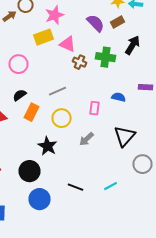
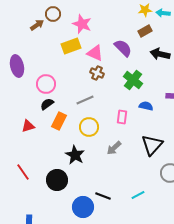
pink star: (54, 15) -> (82, 24), turned -30
purple semicircle: (96, 23) -> (123, 48), moved
black arrow: (132, 45) -> (160, 54), turned -108
green cross: (106, 57) -> (133, 80), moved, turned 30
brown cross: (80, 62) -> (97, 73), moved
pink circle: (18, 64) -> (46, 84), moved
blue circle: (40, 199) -> (83, 207), moved

